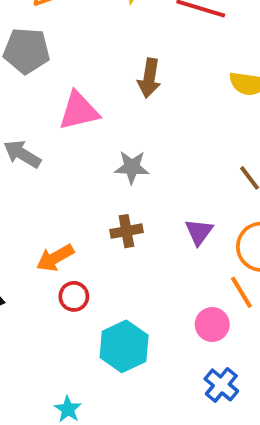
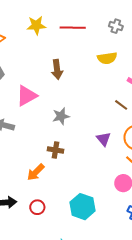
brown cross: (126, 231) -> (55, 150), moved, turned 35
red circle: (74, 296) -> (37, 207), moved

